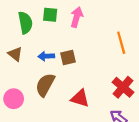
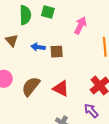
pink arrow: (77, 17) -> (80, 25), moved
brown semicircle: (45, 85) -> (31, 86), moved

